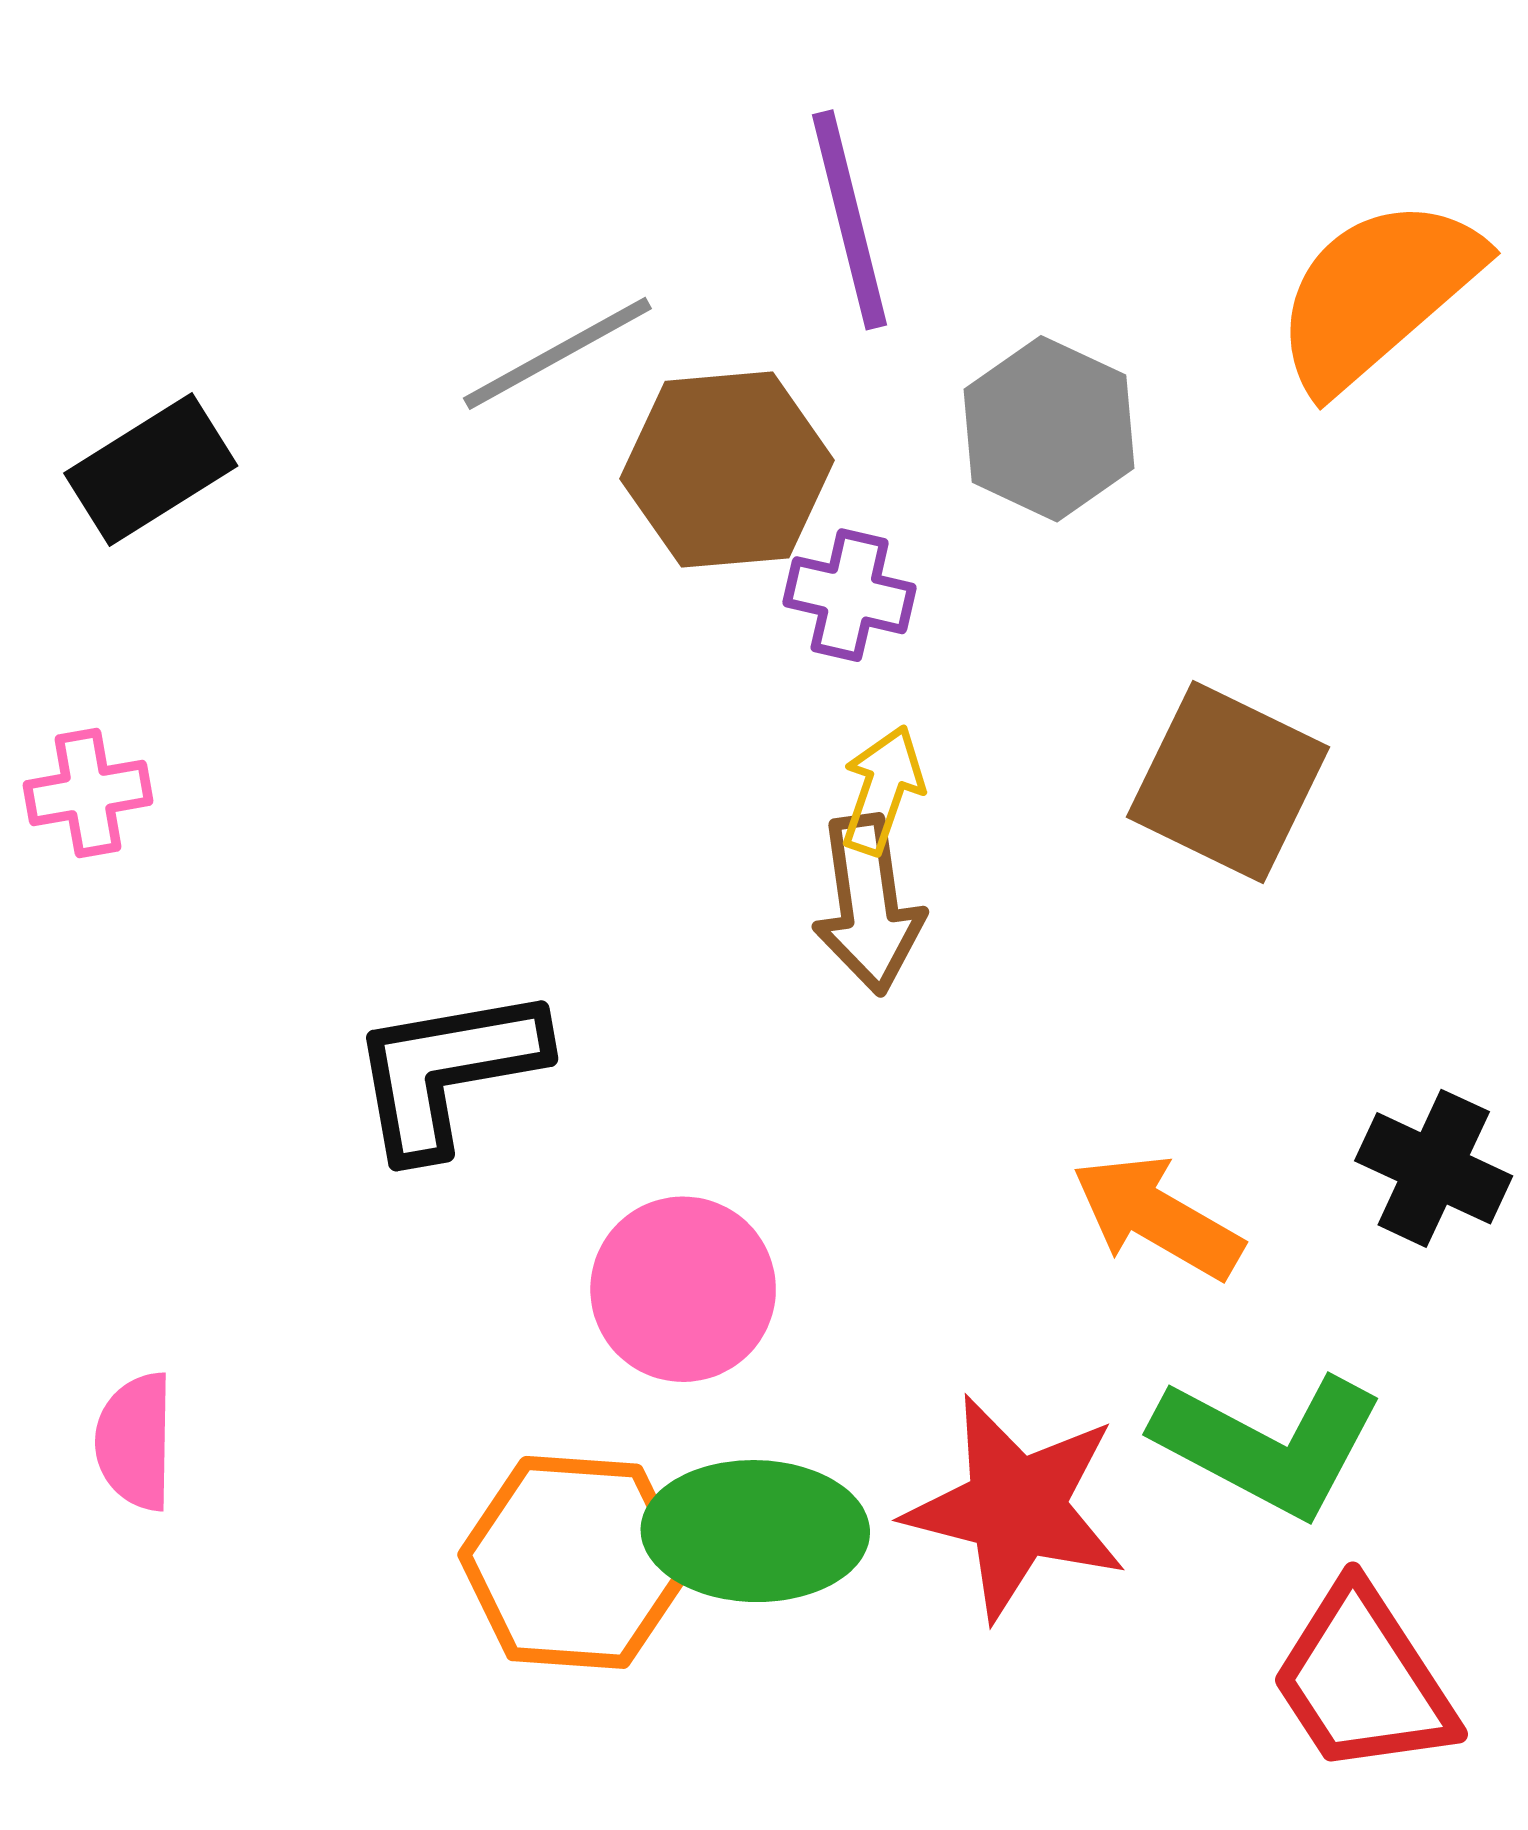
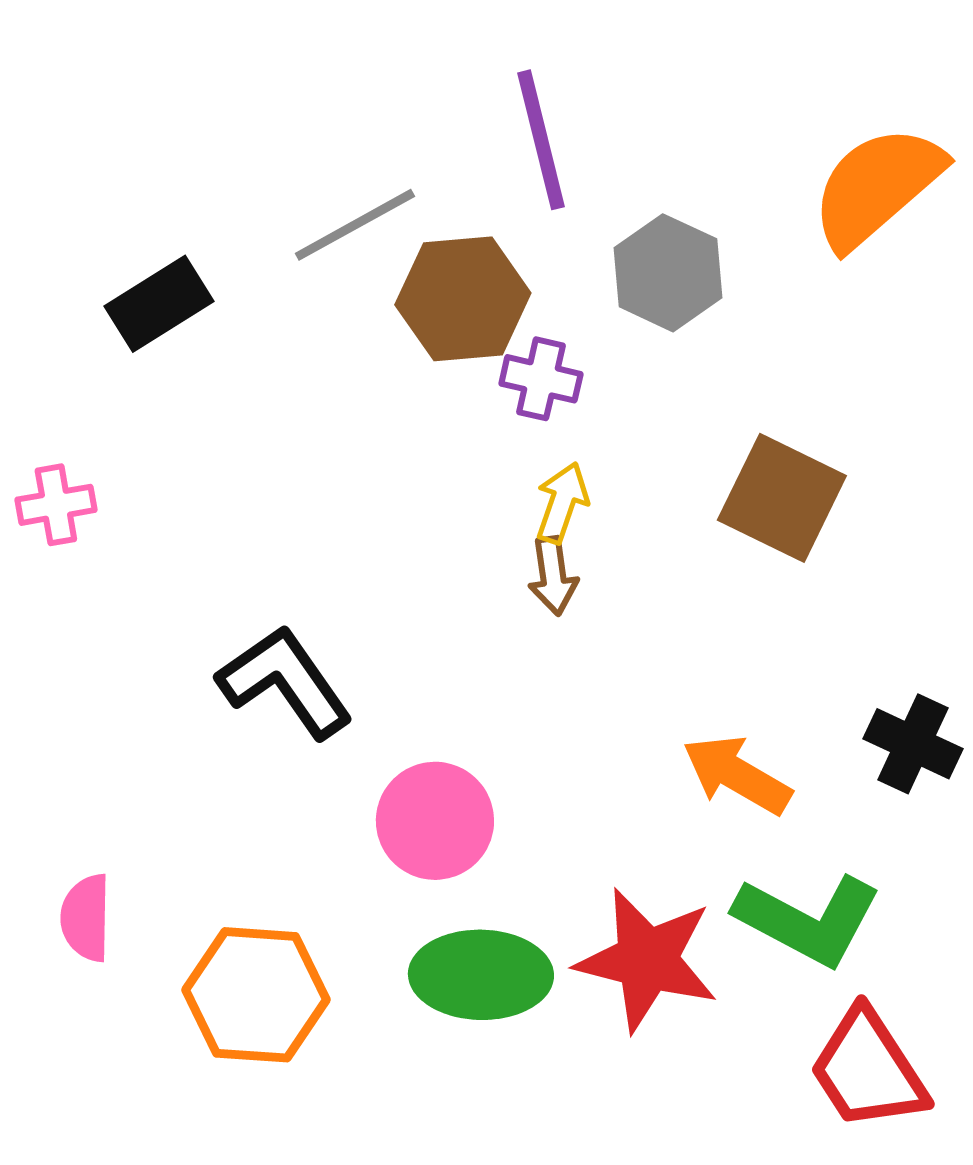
black rectangle: (151, 470) -> (159, 304), moved
brown arrow: (868, 904) -> (553, 576), size x0.7
black L-shape: (448, 1071) -> (285, 682), turned 65
orange hexagon: (575, 1562) -> (256, 995), moved

